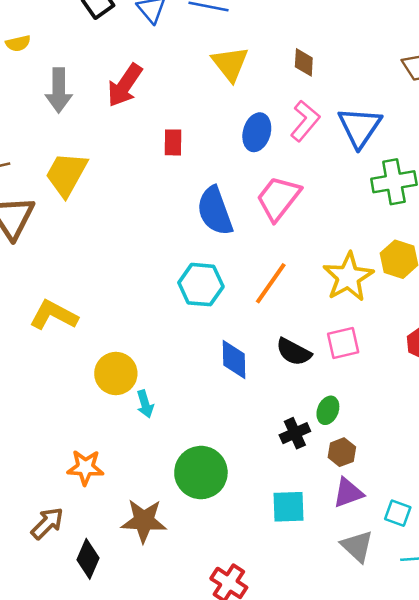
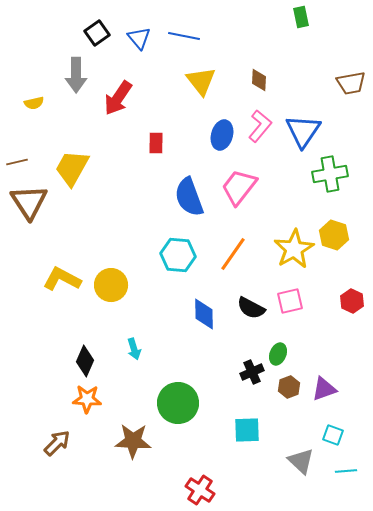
yellow semicircle: (18, 43) -> (34, 103), moved
gray arrow: (59, 90) -> (76, 75), moved
yellow circle: (116, 373) -> (111, 285), moved
purple triangle: (348, 493) -> (324, 389), moved
black diamond: (88, 559) -> (85, 361), moved

